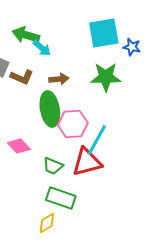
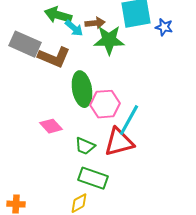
brown L-shape: (22, 77) -> (54, 57), size x1.4
green star: (106, 77) -> (109, 40), moved
brown arrow: (59, 79) -> (95, 23), moved

